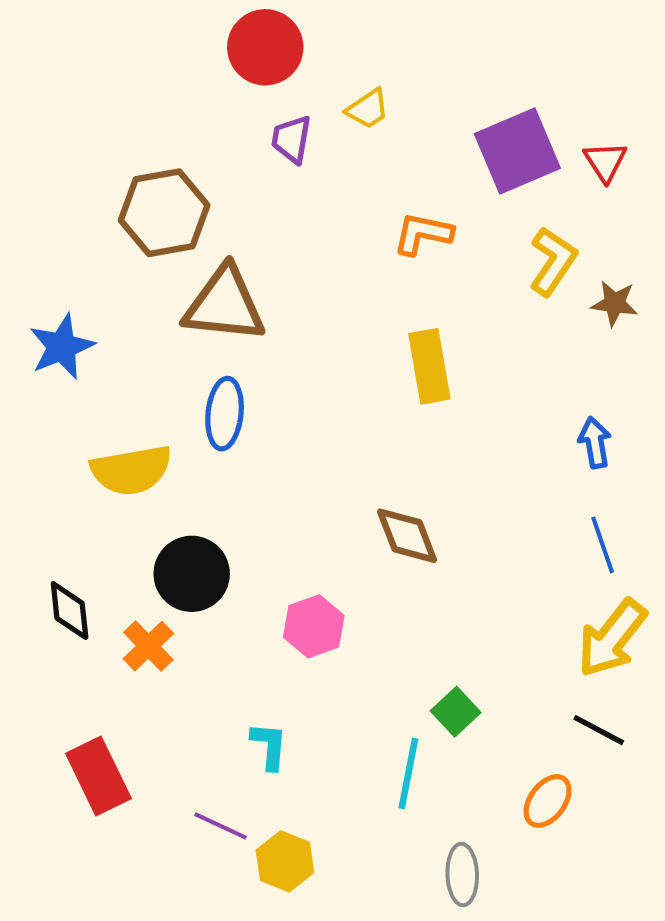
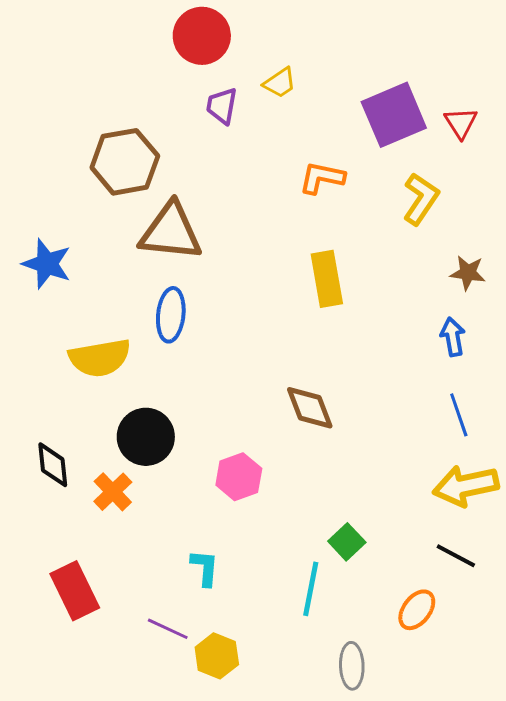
brown star: (615, 303) -> (468, 273), moved
blue star: (62, 347) -> (47, 264), turned -30
yellow arrow: (612, 638) -> (466, 486), turned 40

